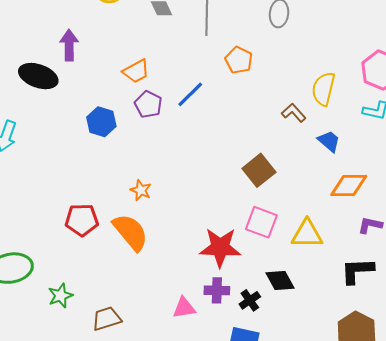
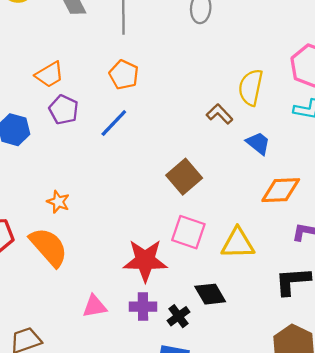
orange pentagon: (239, 60) -> (124, 75), moved
blue line: (190, 94) -> (114, 123), moved
pink triangle: (184, 308) -> (94, 306), moved

